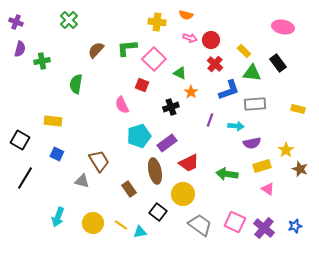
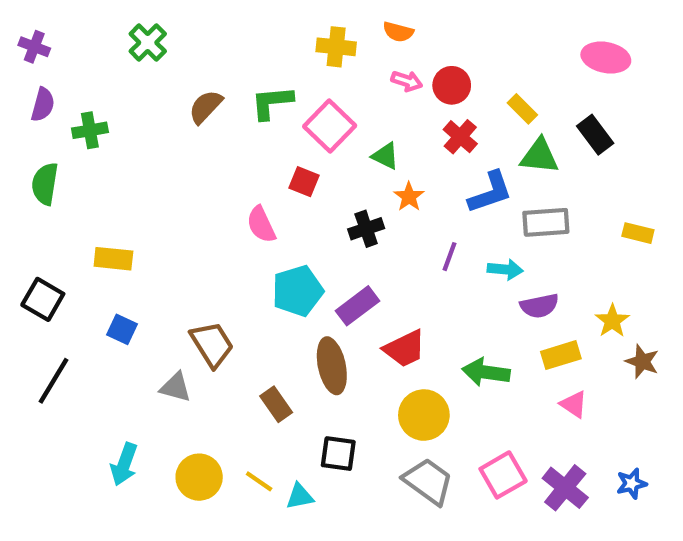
green semicircle: (76, 84) -> (45, 184), moved
yellow circle: (183, 194) -> (424, 415), moved
black square: (158, 212) -> (338, 454), turned -30
pink square: (235, 222) -> (503, 475), turned 35

